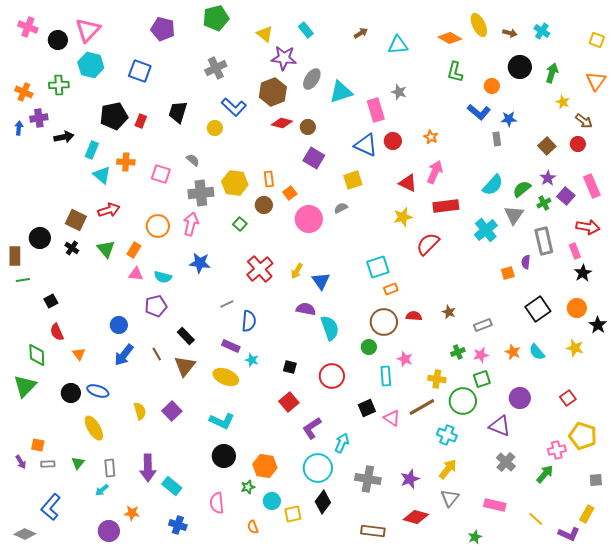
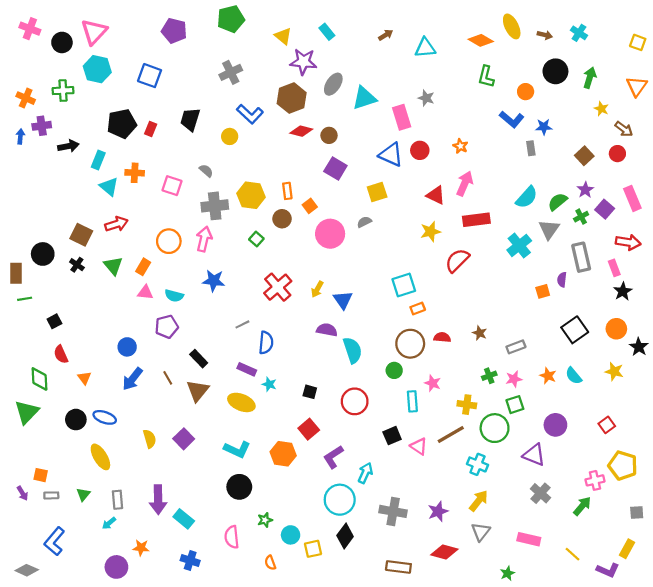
orange hexagon: (265, 466) -> (283, 454), moved

